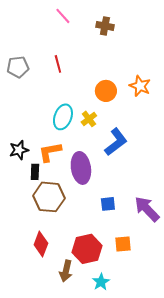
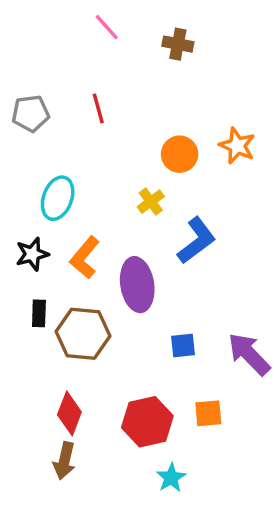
cyan ellipse: (63, 117) -> (58, 198), moved
orange L-shape: (50, 152) -> (85, 257), turned -40
black rectangle: (35, 172) -> (39, 313), moved
brown arrow: (66, 271) -> (64, 461), moved

